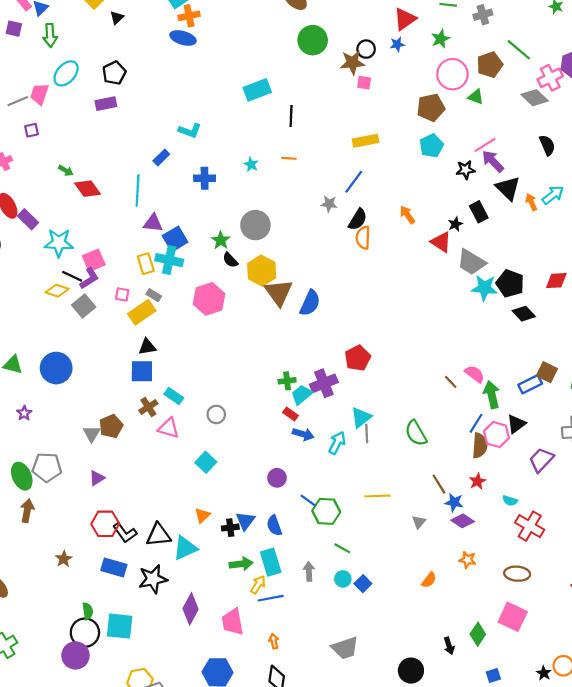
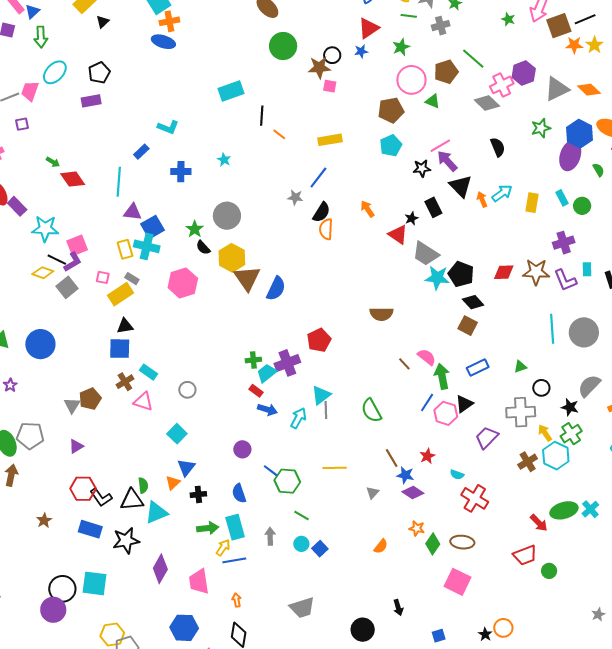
orange line: (289, 158) -> (279, 134), moved, turned 32
brown square: (547, 372) -> (468, 326), moved
brown semicircle: (480, 446) -> (381, 314), moved, turned 85
blue triangle: (245, 521) -> (186, 467), moved
green semicircle: (88, 611) -> (143, 485), moved
green diamond: (478, 634) -> (433, 544), moved

